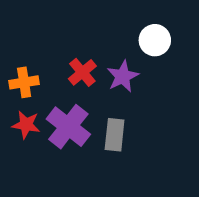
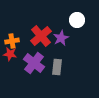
red cross: (82, 72) -> (41, 36), size x1.5
red star: (26, 125) -> (10, 54), moved

